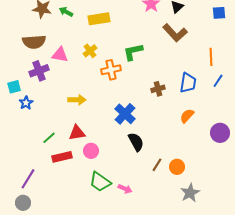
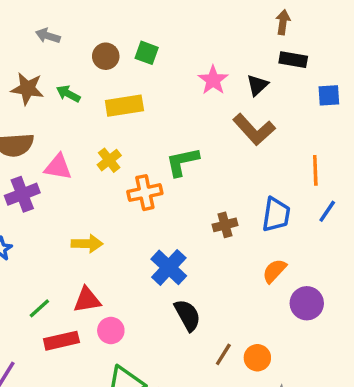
purple circle: (220, 133) -> (307, 303), moved

